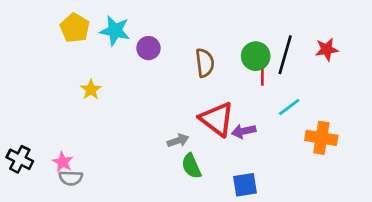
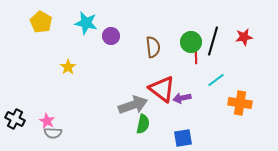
yellow pentagon: (75, 28) -> (41, 22), moved
gray arrow: (178, 141) -> (133, 105), size x1.8
green semicircle: (191, 166) -> (143, 124), turned -144

